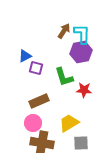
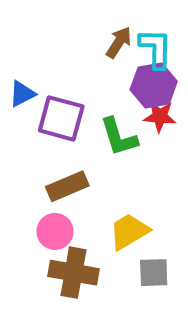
blue triangle: (25, 56) -> (22, 94), moved
purple square: (36, 68) -> (61, 118), size x1.6
red star: (84, 90) -> (160, 116), moved

